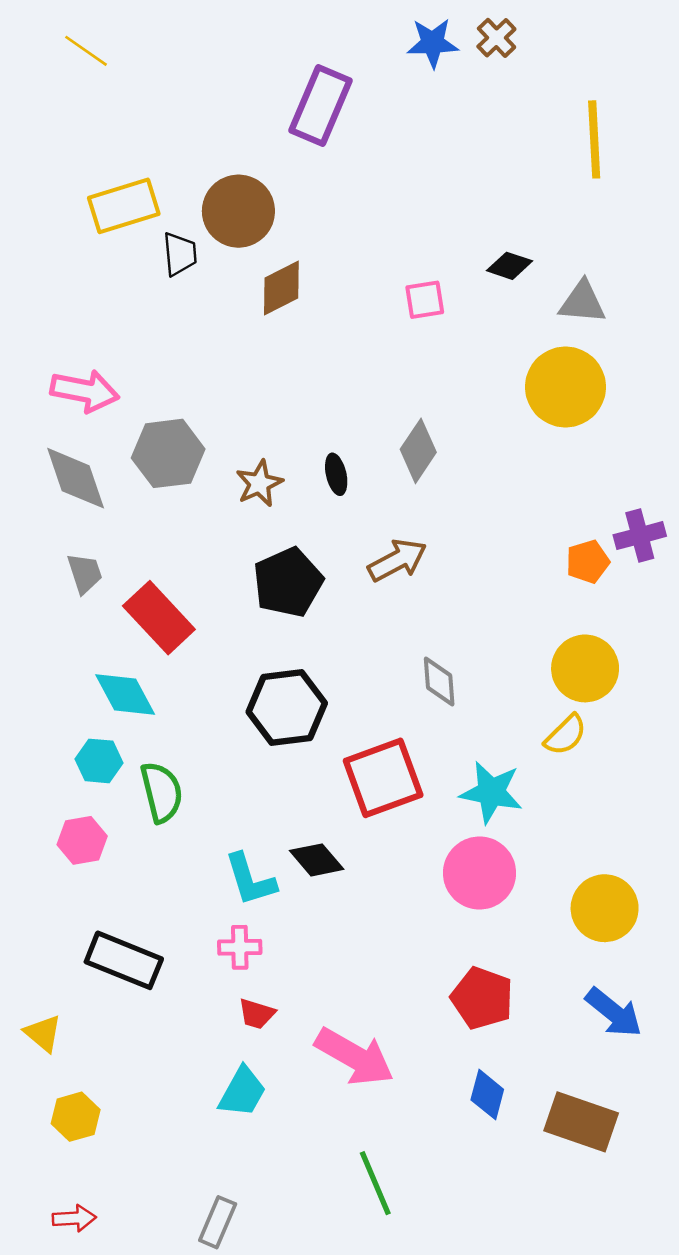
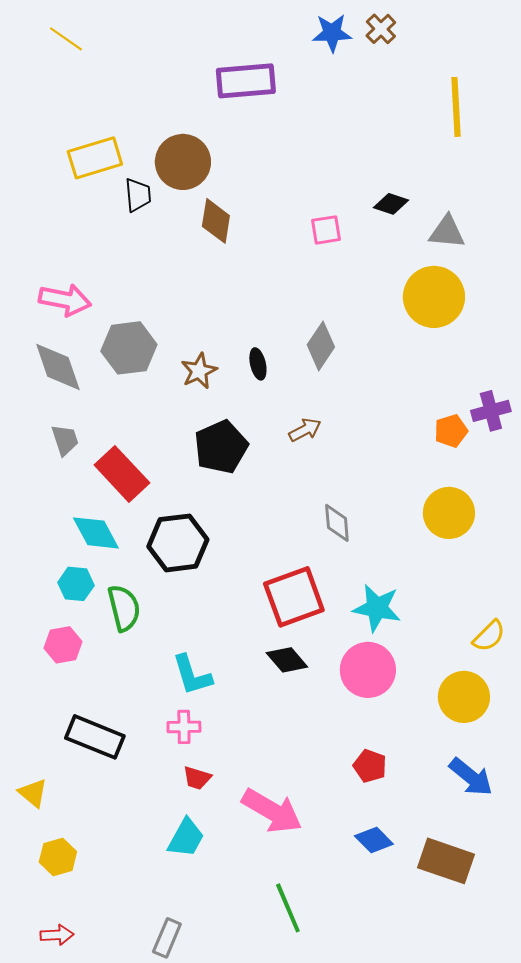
purple rectangle: (321, 106) -> (246, 81), turned 62
brown diamond: (281, 288) -> (216, 221), turned -54
brown arrow: (397, 560) -> (305, 430), size x0.7
black hexagon: (287, 708) -> (178, 543), moved
yellow semicircle: (566, 735) -> (489, 636), moved
black diamond: (317, 860) -> (287, 660), moved
red pentagon: (482, 998) -> (370, 766), size x0.7
blue diamond: (487, 1095) -> (374, 840), turned -60

